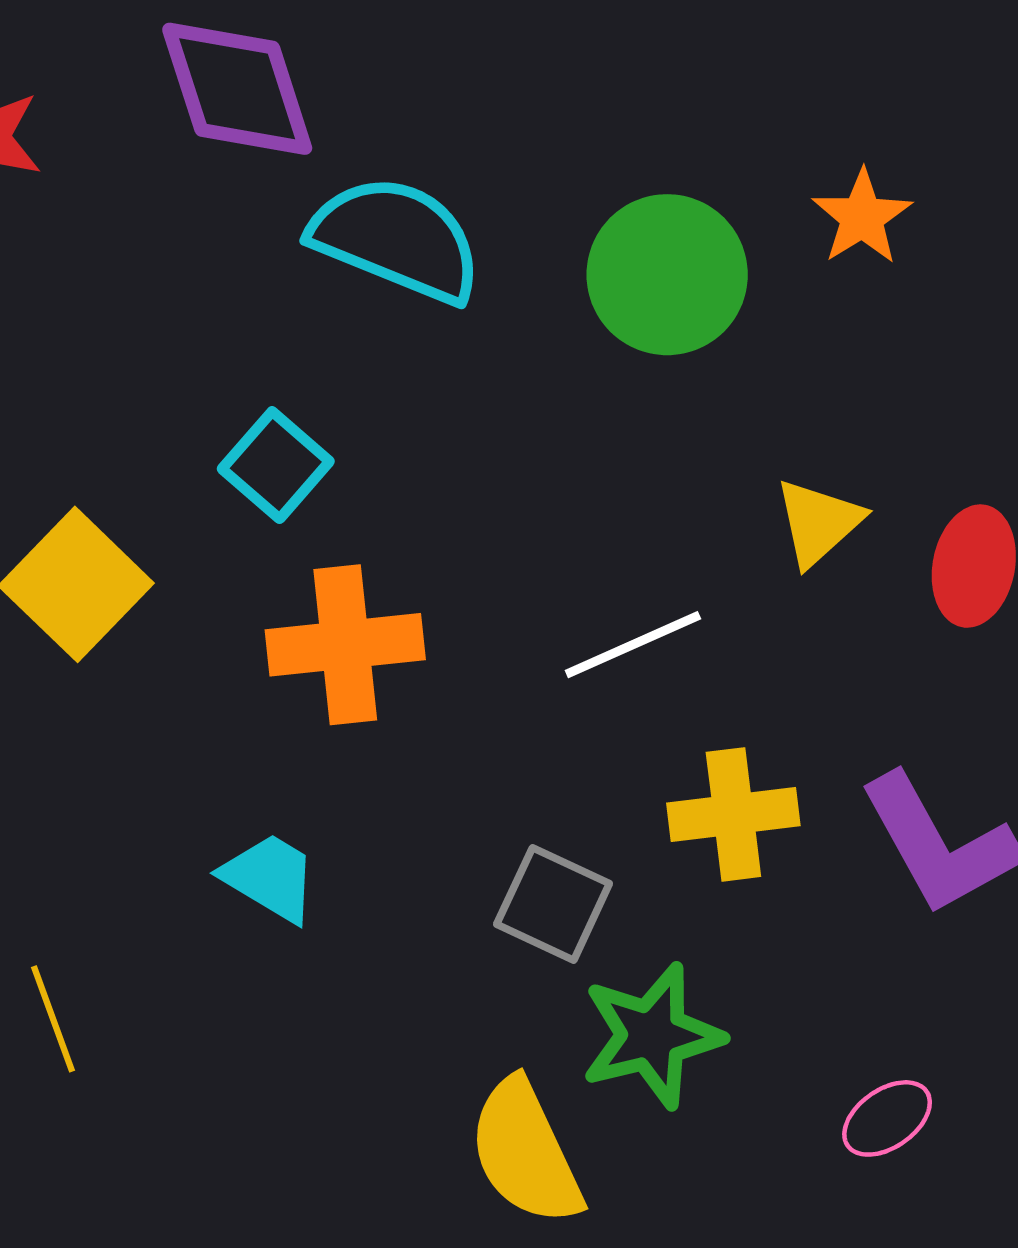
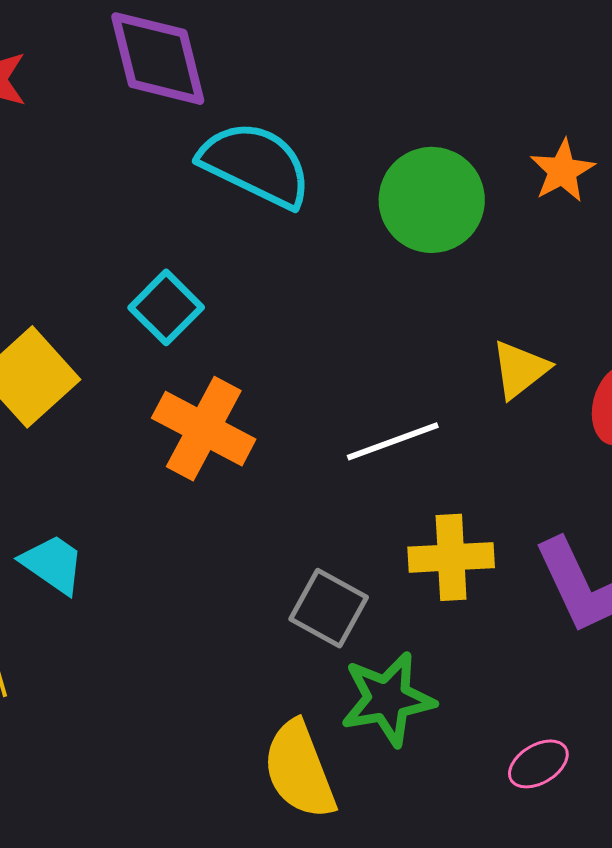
orange cross: (345, 645) -> (204, 429), turned 30
cyan trapezoid: (270, 877) -> (53, 564), moved

